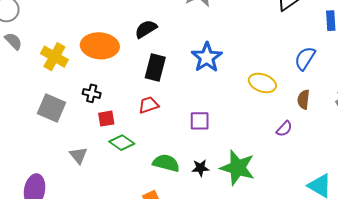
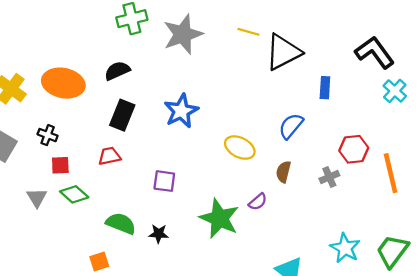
gray triangle: (78, 155) -> (37, 198), moved
green star: (238, 168) -> (219, 218), moved

